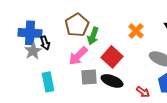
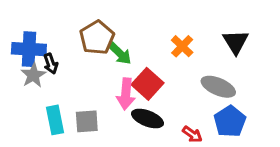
green arrow: (93, 36) -> (120, 53), turned -66
pink arrow: (78, 56) -> (126, 94), moved, turned -40
gray square: (89, 77) -> (87, 121), moved

